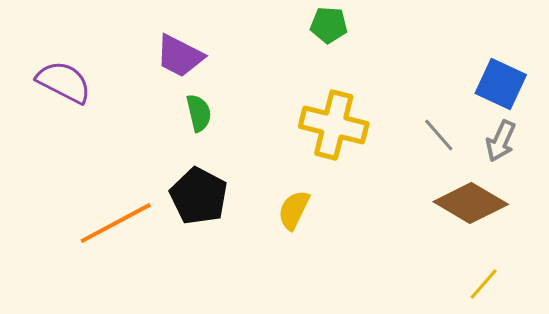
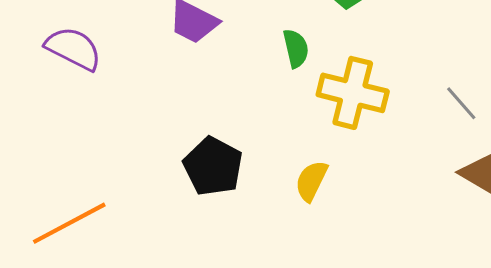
green semicircle: (199, 113) -> (296, 48), moved
orange line: (116, 223) -> (69, 223), moved

